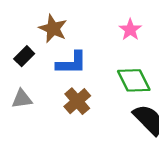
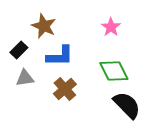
gray triangle: (22, 99) -> (25, 78), moved

